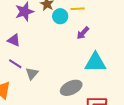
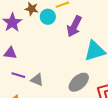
purple arrow: (83, 33) -> (74, 26), size x1.5
gray triangle: (32, 73) -> (37, 80), turned -32

